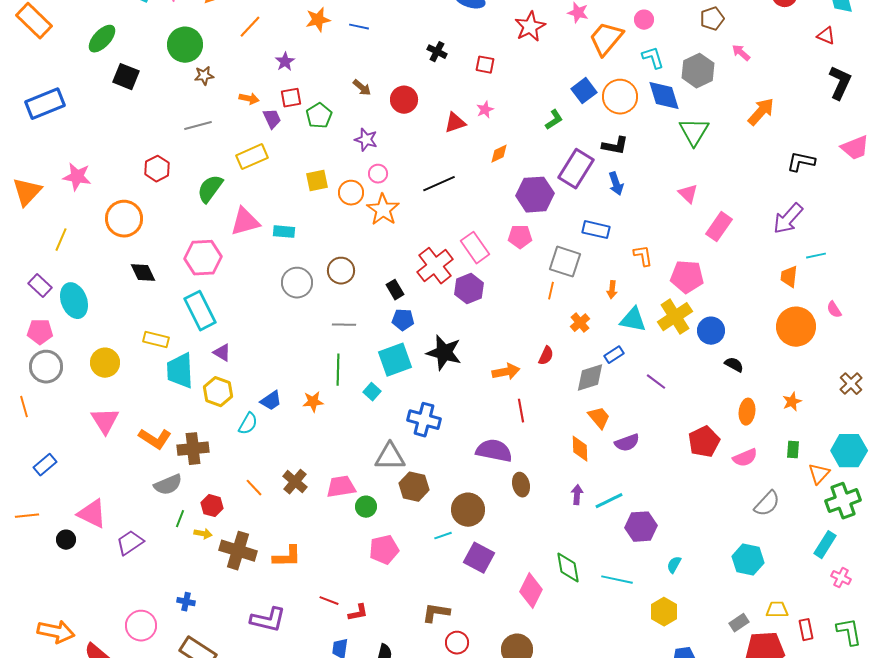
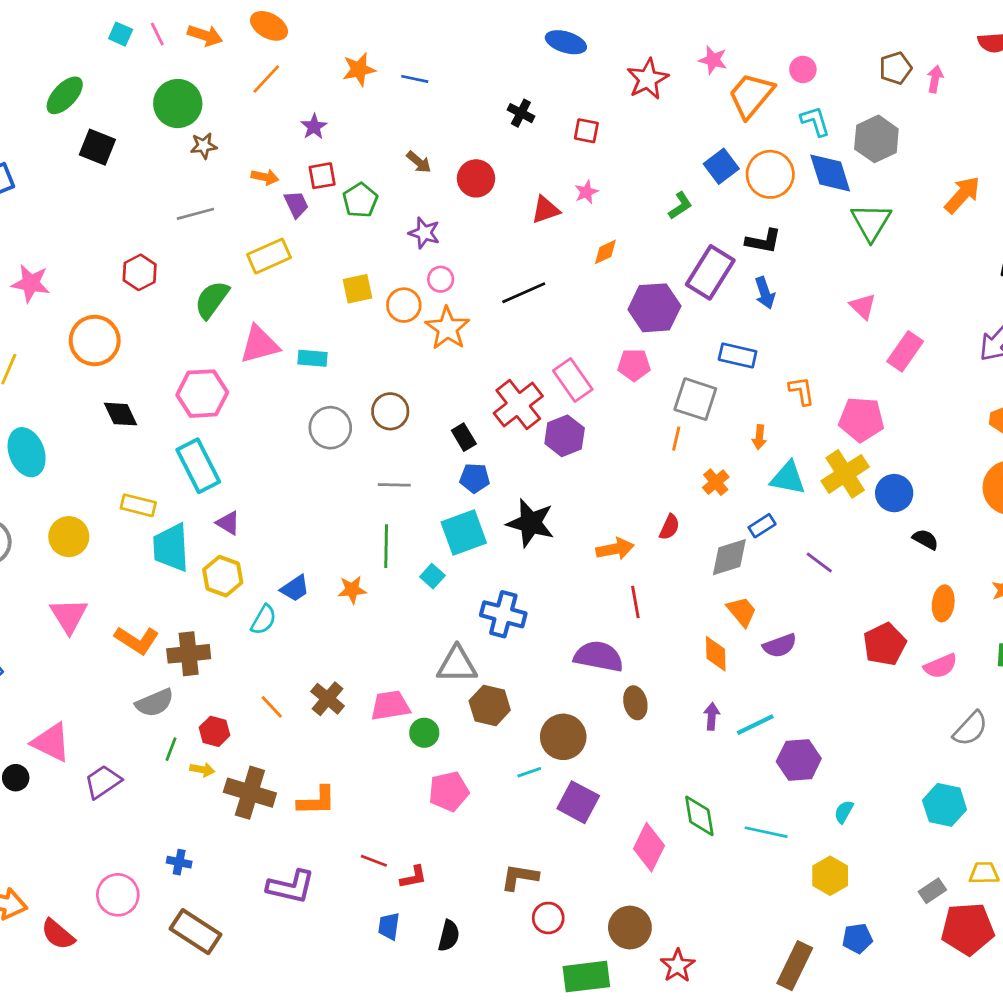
pink arrow: (741, 53) -> (935, 79), moved, turned 60

